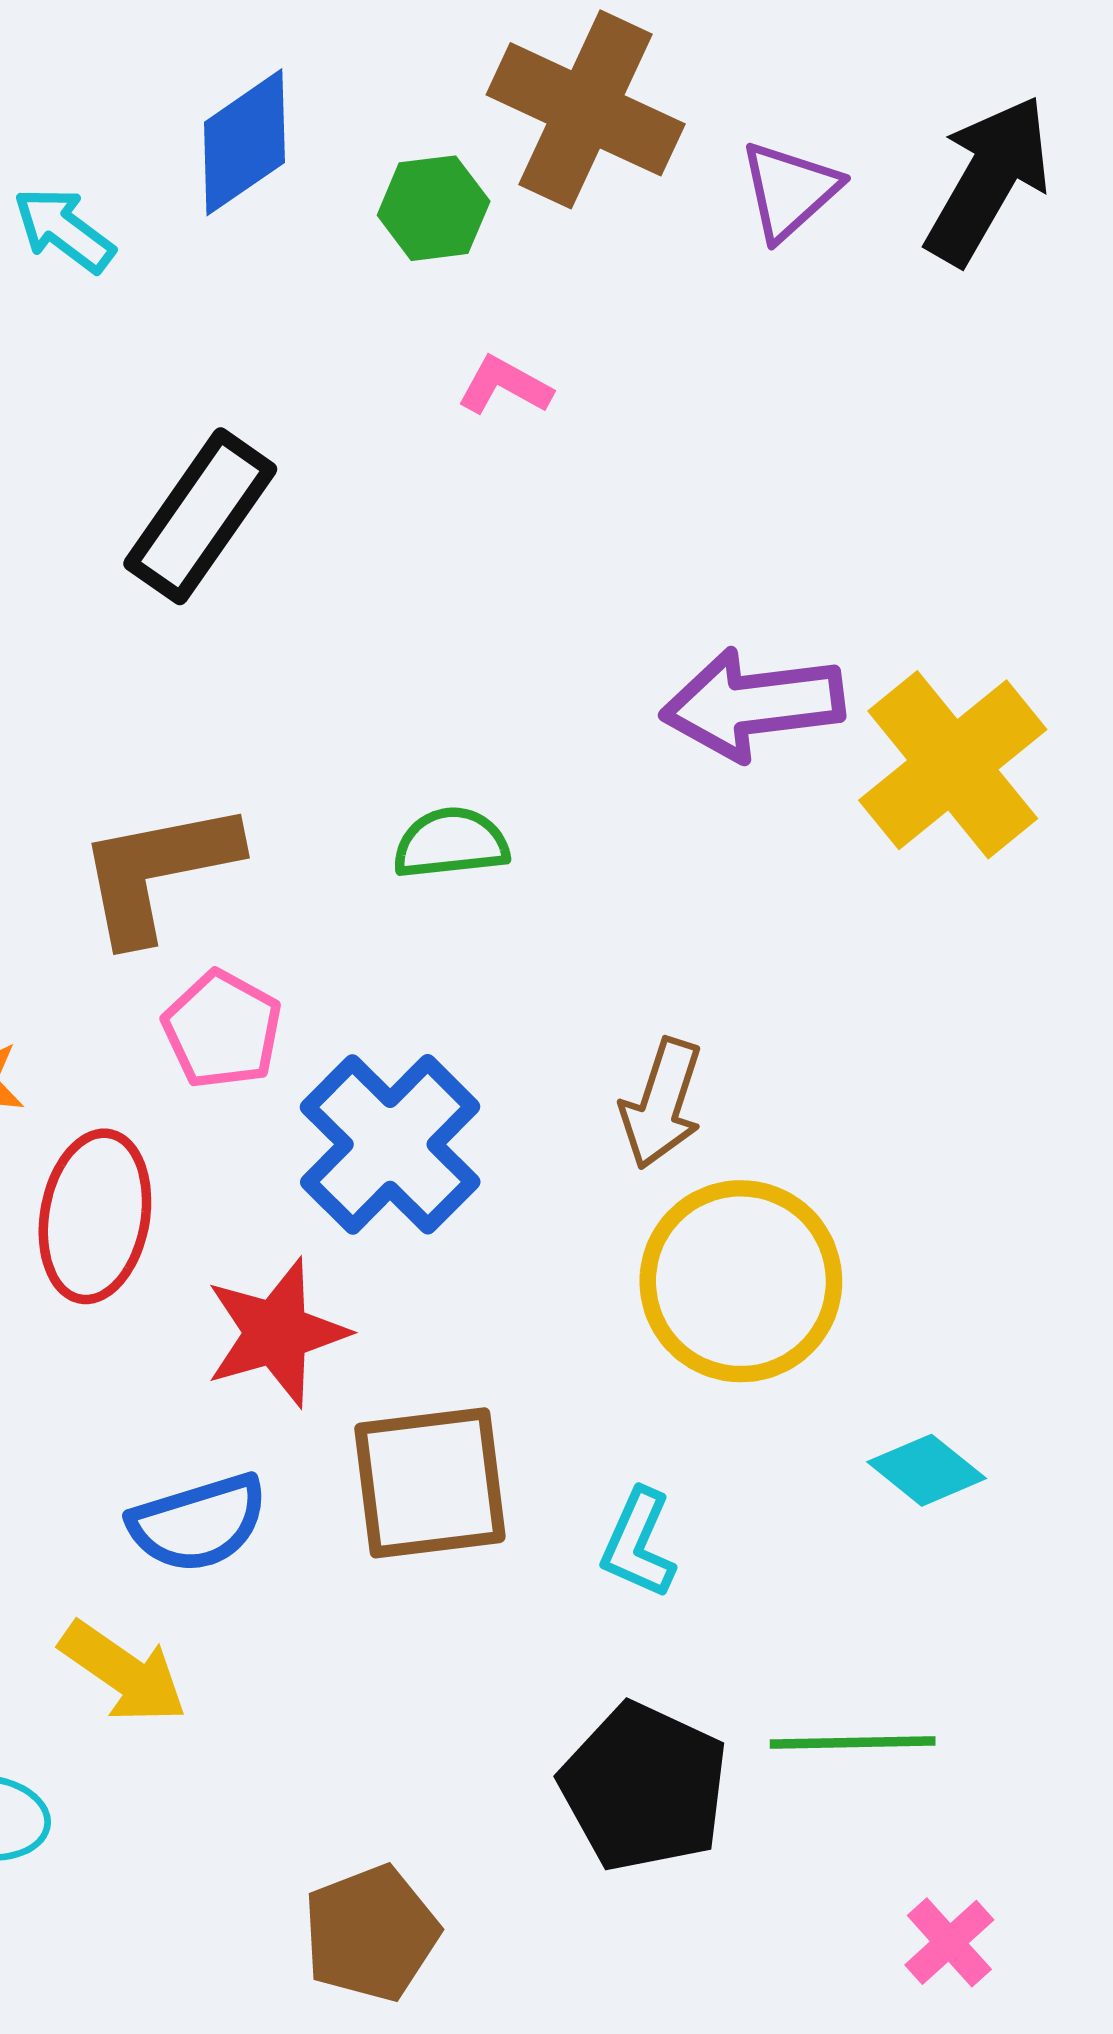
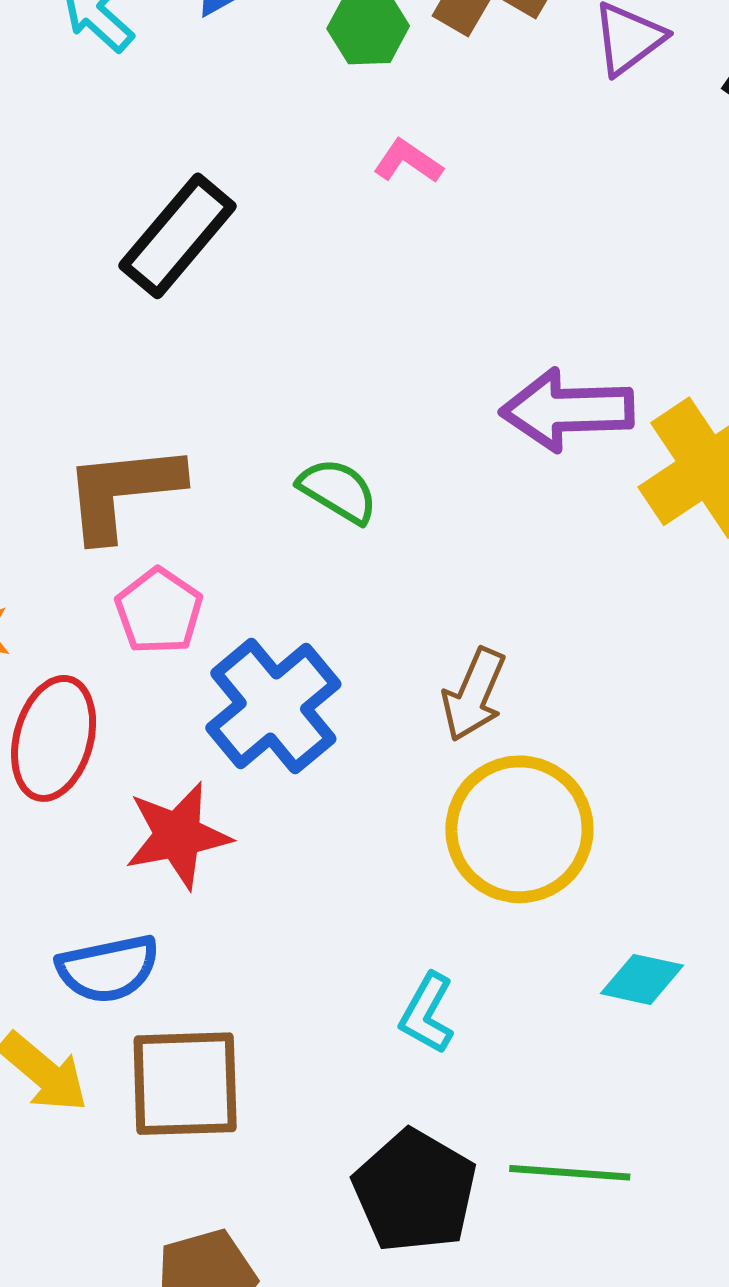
green semicircle: (451, 843) -> (338, 491), turned 32
cyan diamond: (927, 1470) -> (642, 979), turned -32
brown square: (430, 1483) -> (185, 1084), moved

